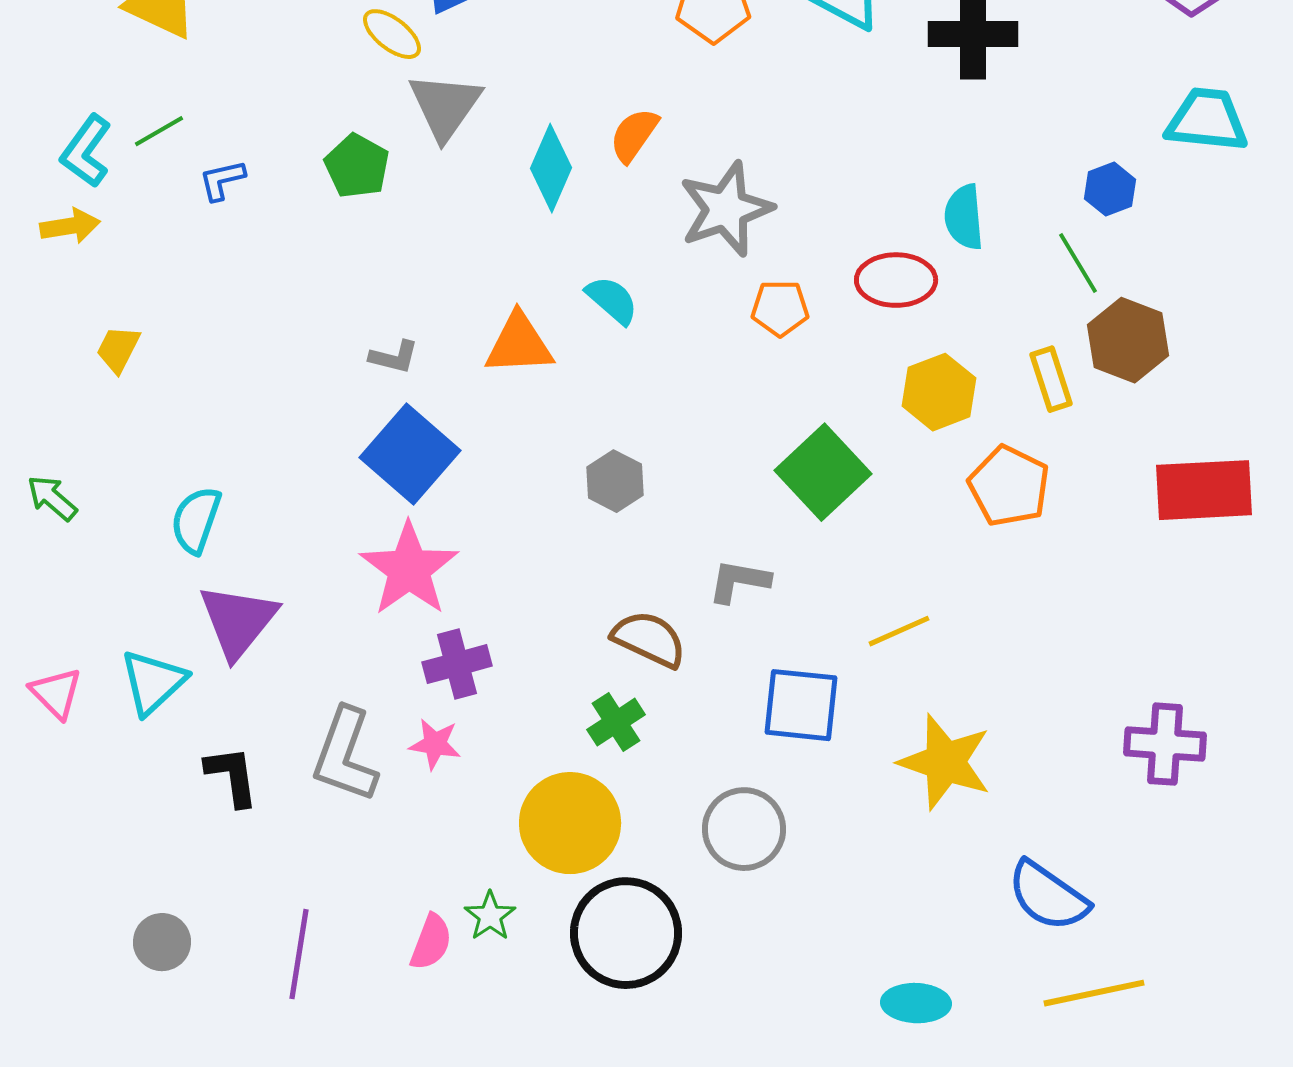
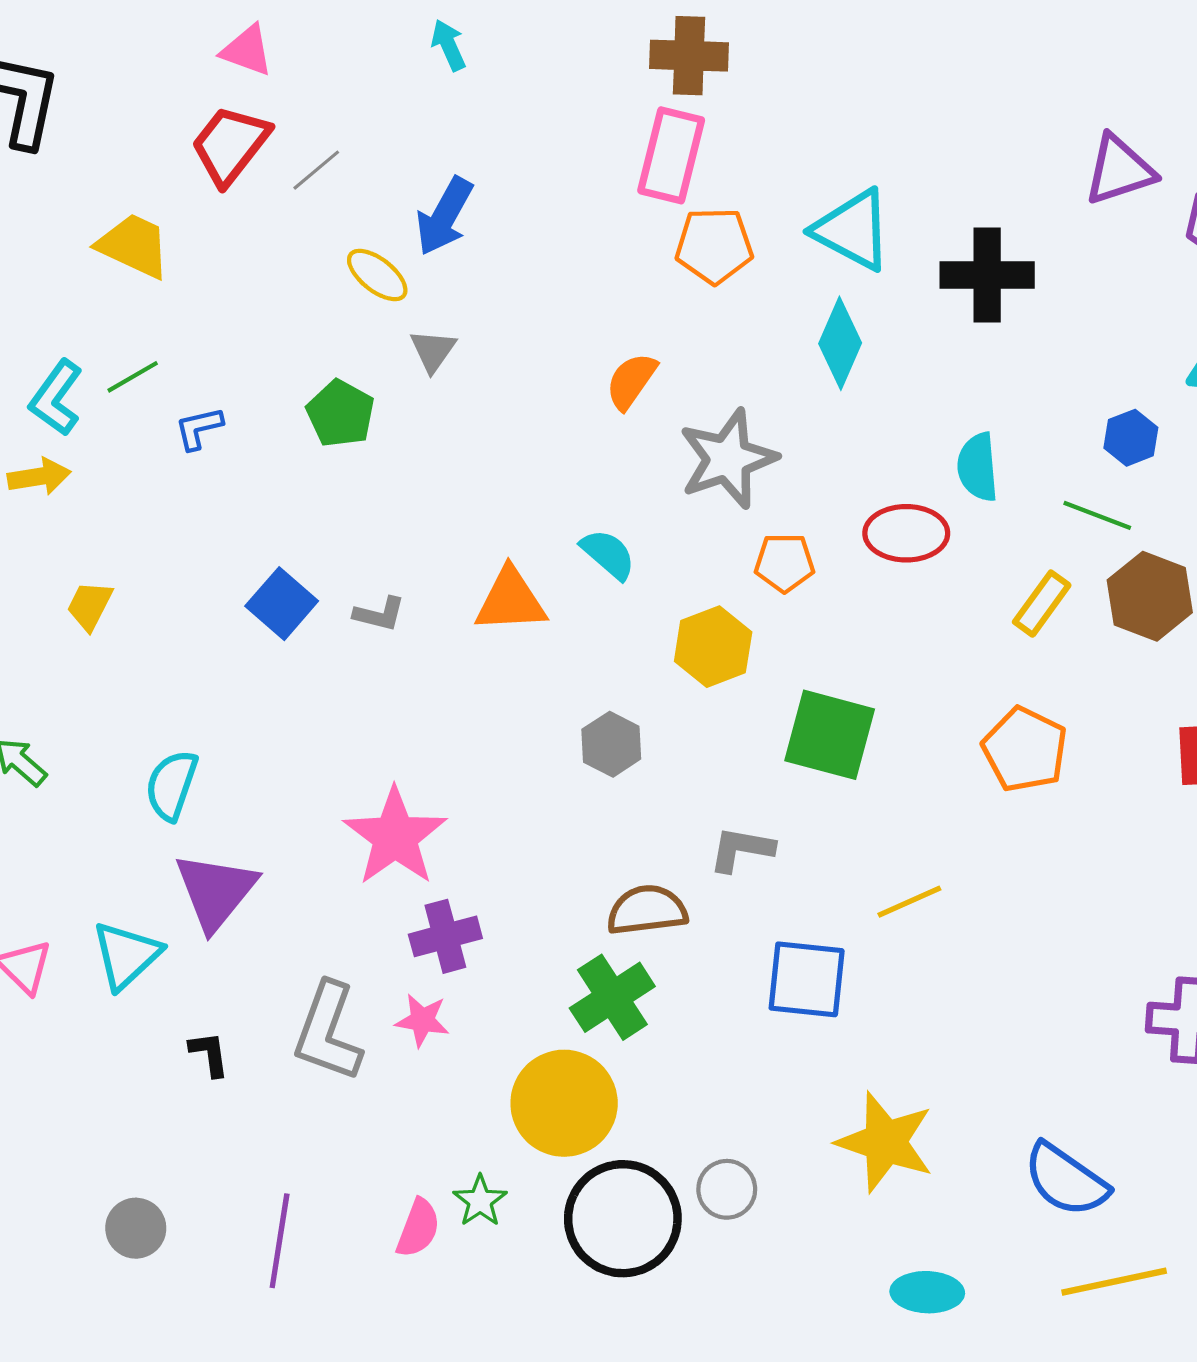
gray triangle: (445, 106) -> (433, 351), size x0.6
cyan diamond: (551, 168) -> (840, 343), moved
green line: (1078, 263) -> (1097, 515), turned -38
yellow rectangle: (1051, 379) -> (1042, 604), moved, turned 54
yellow hexagon: (939, 392) -> (713, 647), moved
blue square: (410, 454) -> (282, 604), moved, size x0.7
green square: (823, 472) -> (830, 735), turned -32
brown semicircle: (649, 639) -> (647, 910), turned -32
green cross: (616, 722) -> (612, 997), size x1.4
yellow star: (945, 762) -> (885, 1142), moved
black L-shape: (232, 776) -> (209, 1054), size x0.7
gray circle: (744, 829) -> (727, 1189), moved, size x0.7

